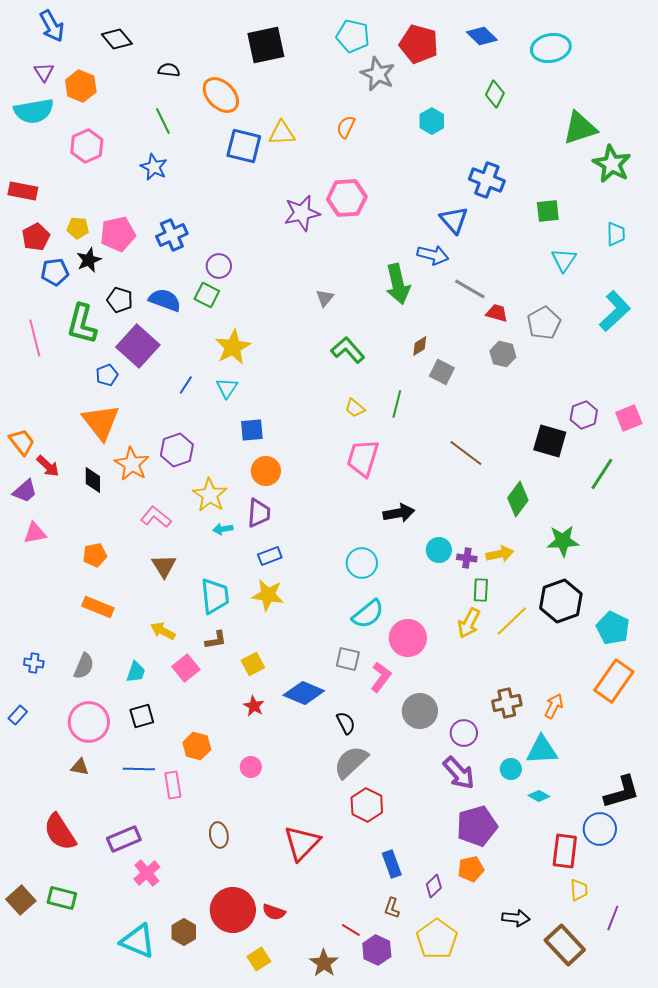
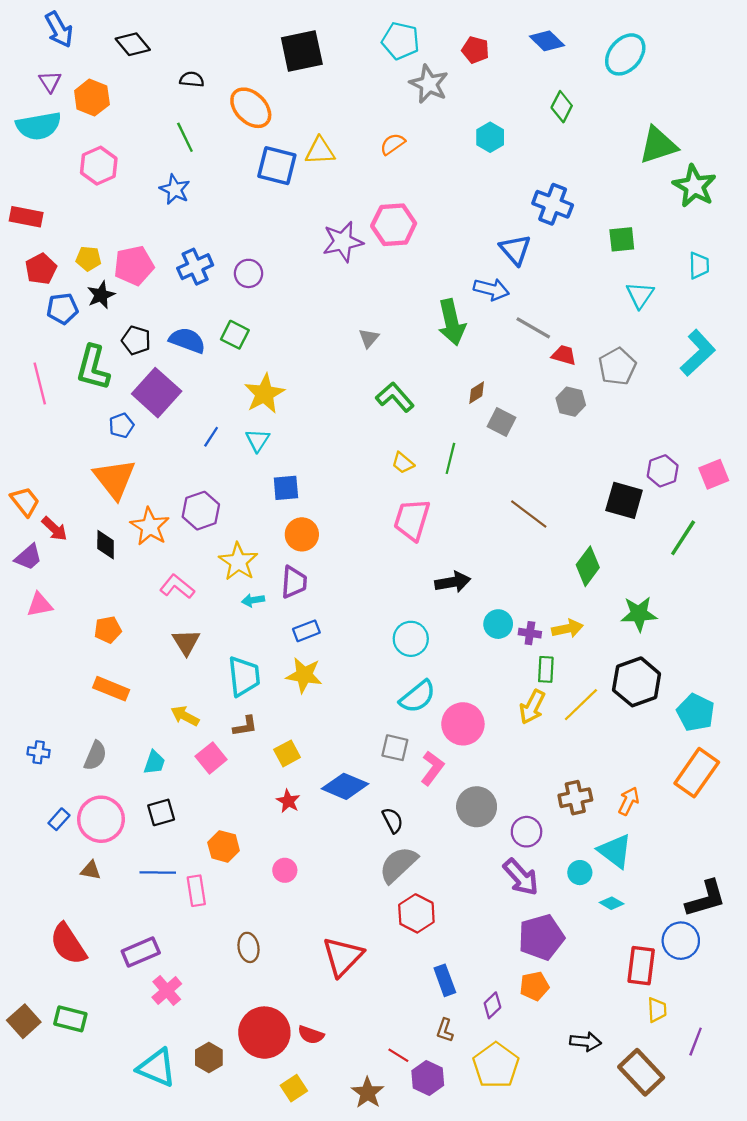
red pentagon: (419, 44) -> (475, 50), size x0.6
cyan ellipse: (551, 48) -> (625, 54), turned -39
orange semicircle: (346, 127) -> (393, 144), turned 30
purple circle: (219, 266) -> (249, 273), moved
blue rectangle: (18, 715) -> (59, 819), moved
cyan triangle: (542, 750) -> (615, 851), turned 40

